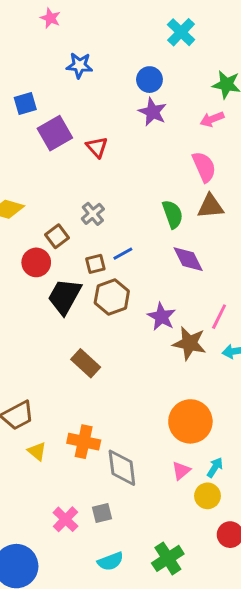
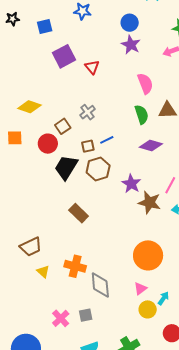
blue square: (25, 104) -> (45, 27), moved
pink semicircle: (204, 167) -> (145, 84), moved
purple diamond: (188, 259) -> (151, 145), turned -50
cyan arrow: (215, 467) -> (163, 298), moved
yellow circle: (207, 496) -> (148, 309), moved

